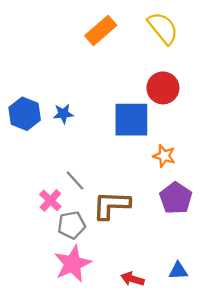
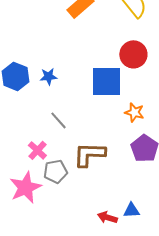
gray line: (75, 181) -> (58, 120), moved
pink star: (73, 264) -> (25, 187), moved
blue triangle: (178, 271) -> (131, 210), moved

